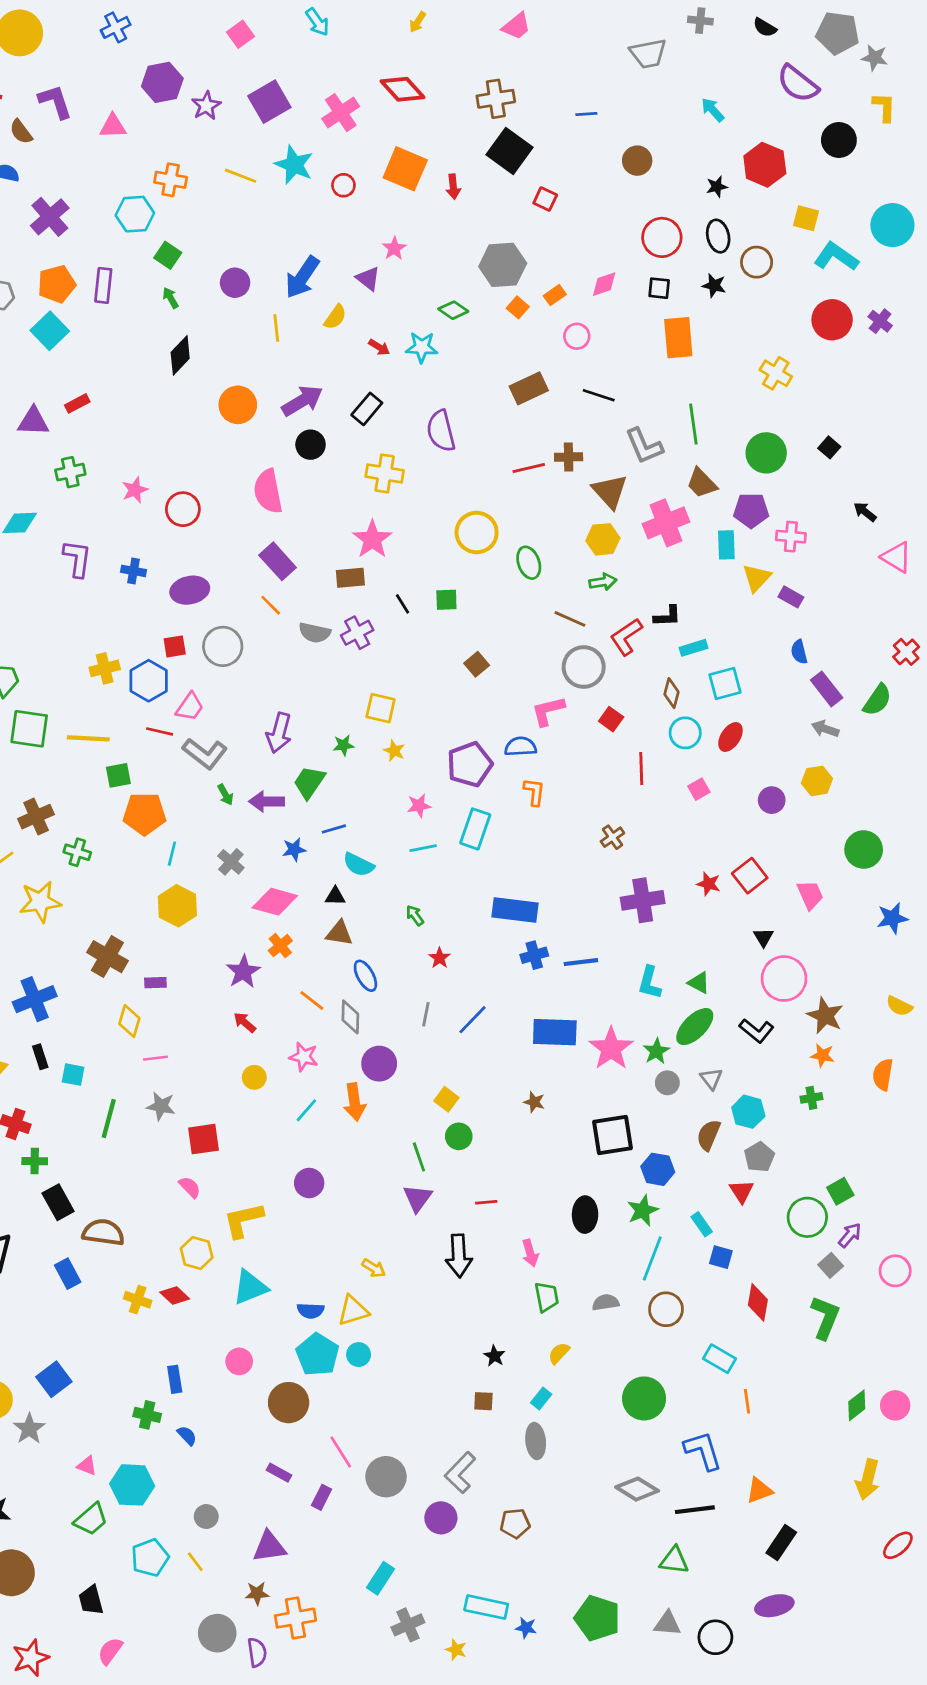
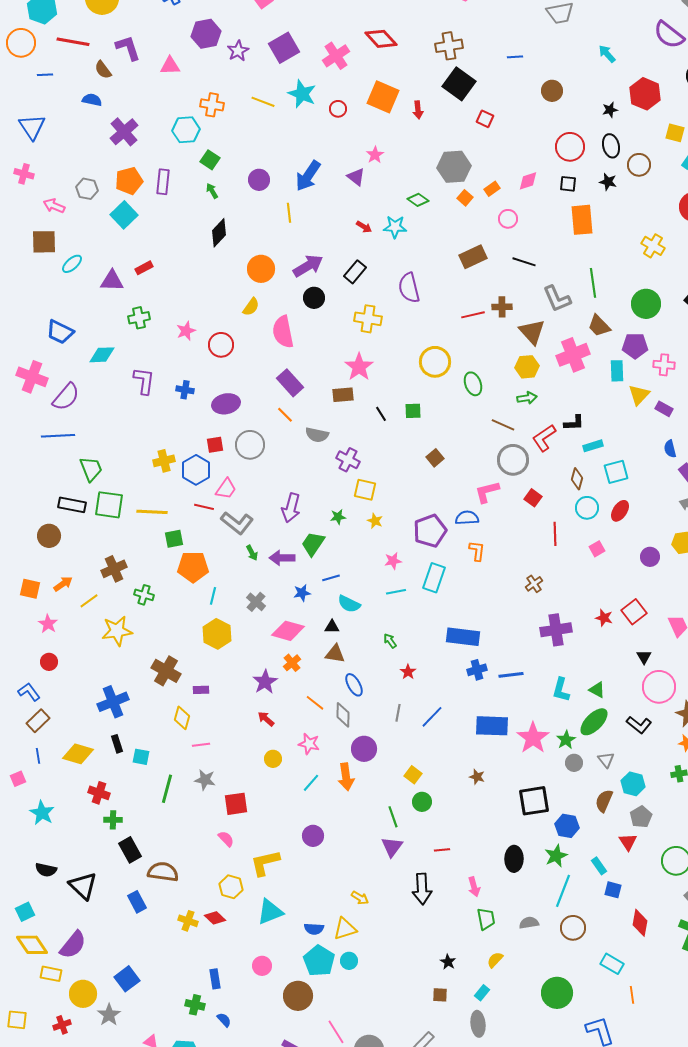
yellow semicircle: (335, 317) -> (251, 307), moved
purple cross: (357, 633) -> (348, 460), moved, turned -35

